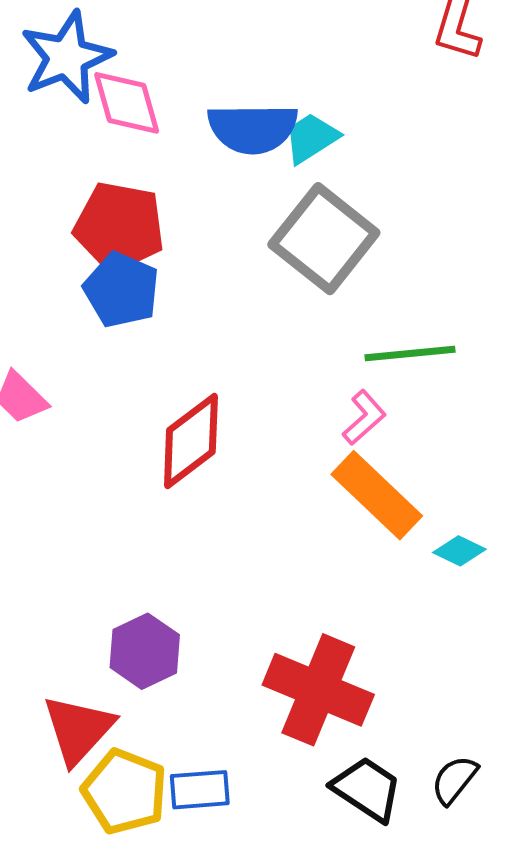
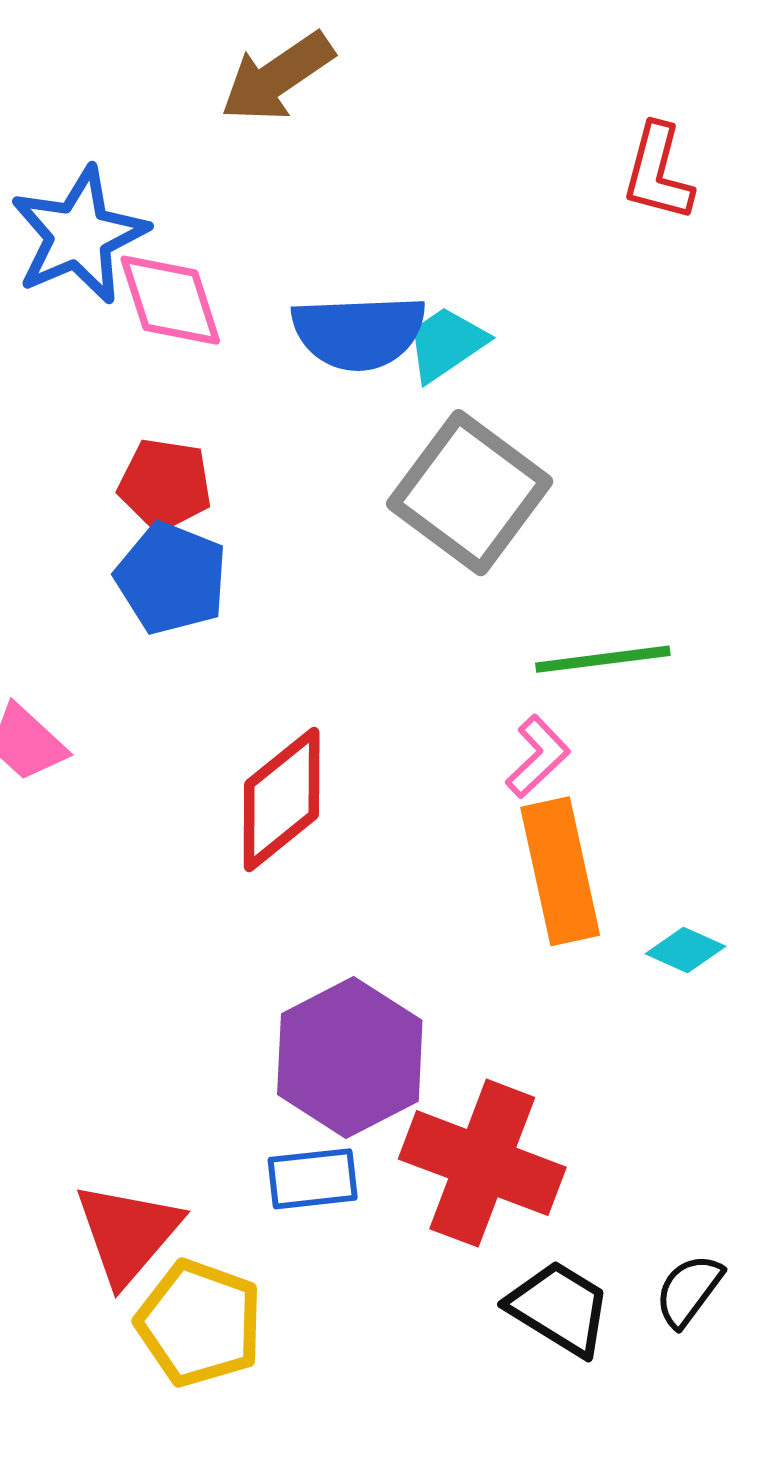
red pentagon: (119, 227) -> (165, 484), size x0.7
orange rectangle: (377, 495) -> (560, 871), turned 36
purple hexagon: (145, 651) -> (350, 1057), moved, size x1.4
blue rectangle: (200, 790) -> (313, 1179), moved

